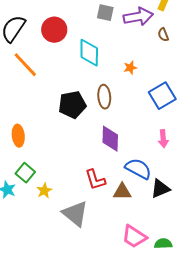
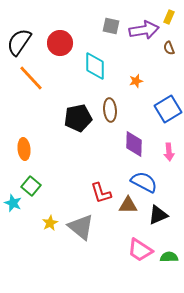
purple diamond: (110, 139) -> (134, 144), moved
black triangle: (160, 189) -> (158, 215), moved
yellow star: (44, 191) -> (50, 223), moved

